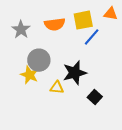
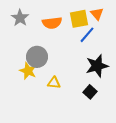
orange triangle: (111, 14) -> (97, 14), moved, turned 40
gray star: (21, 30) -> (20, 18), moved
black star: (75, 73) -> (97, 66), moved

